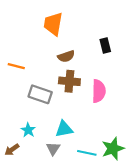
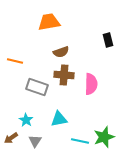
orange trapezoid: (53, 24) -> (49, 22), turned 70
black rectangle: (105, 45) -> (108, 40), moved
gray triangle: (53, 149) -> (35, 141), moved

